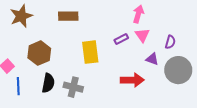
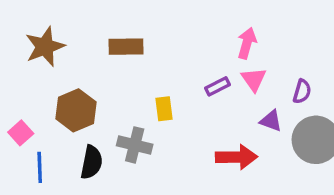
yellow rectangle: (90, 52) -> (164, 109), size x0.6
gray cross: (73, 87) -> (135, 145), moved

